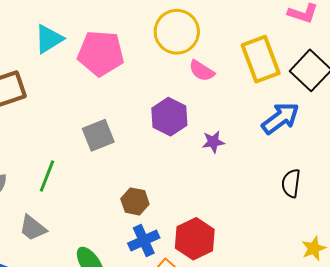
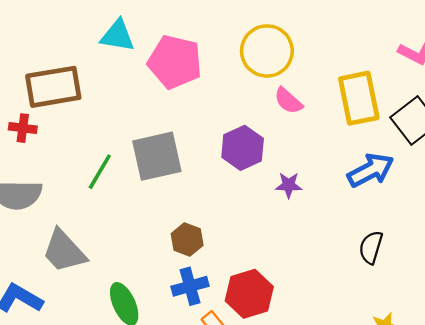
cyan triangle: (49, 39) -> (118, 36), turned 32
gray square: (98, 135) -> (157, 156), size x1.4
green line: (47, 176) -> (100, 172), moved
gray trapezoid: (33, 228) -> (64, 251), size x1.4

